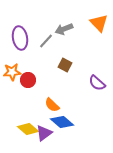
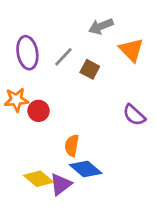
orange triangle: (99, 23) -> (131, 50), moved
gray arrow: (64, 29) -> (101, 26), moved
brown square: (65, 65) -> (90, 69), moved
orange semicircle: (52, 105) -> (72, 145), turned 56

